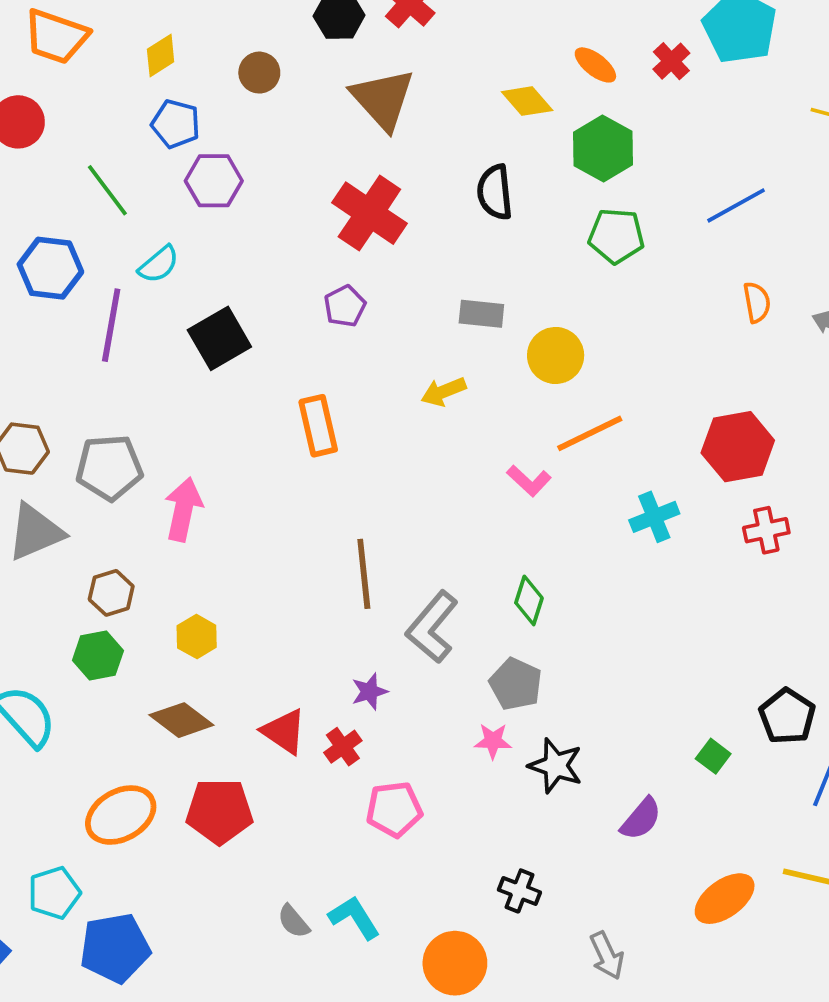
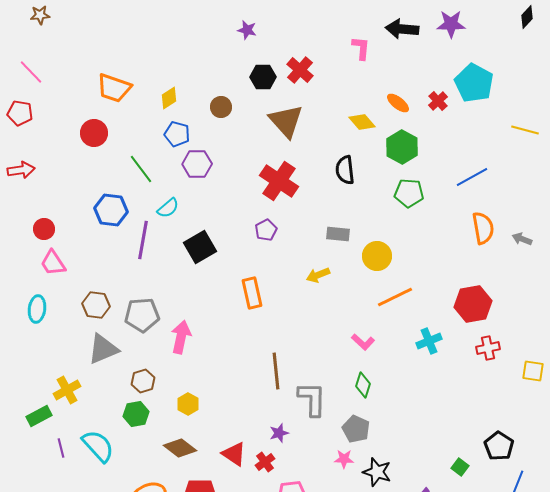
orange semicircle: (757, 302) -> (483, 228), size x1.5
pink L-shape: (529, 481) -> (363, 342), moved
gray L-shape: (432, 627) -> (312, 399), turned 141

